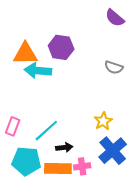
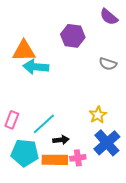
purple hexagon: (61, 47) -> (73, 36), moved

